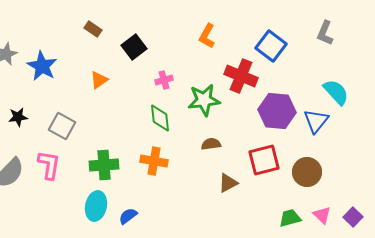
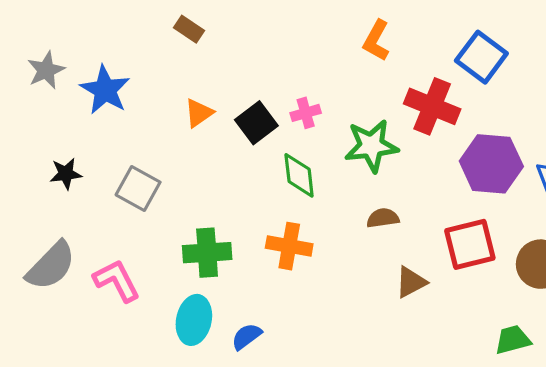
black square: (134, 47) -> (256, 123), moved
pink L-shape: (49, 165) -> (117, 281), moved, turned -36

